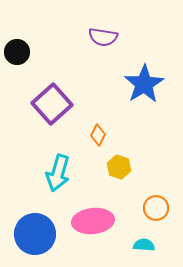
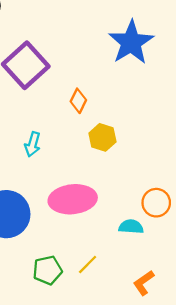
cyan arrow: (58, 173) -> (33, 144), size x0.6
orange circle: (156, 208) -> (156, 203), moved

